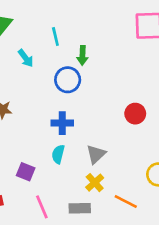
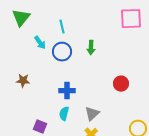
green arrow: (82, 55) -> (91, 48), moved
blue circle: (68, 80) -> (62, 52), moved

